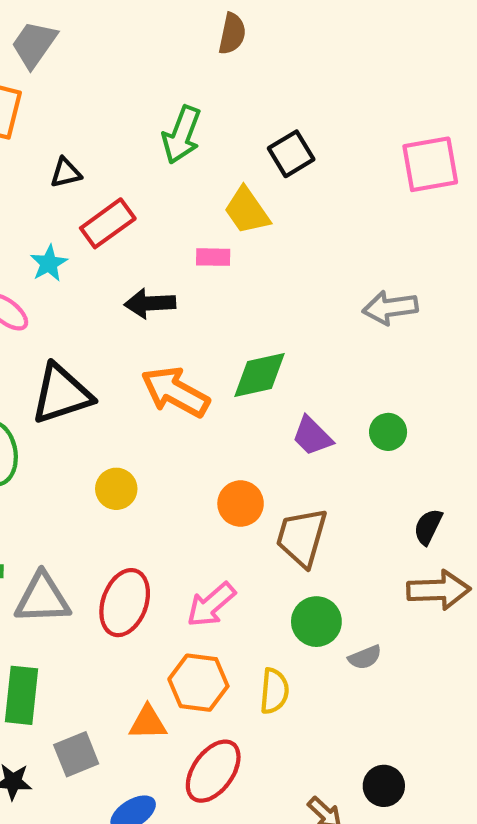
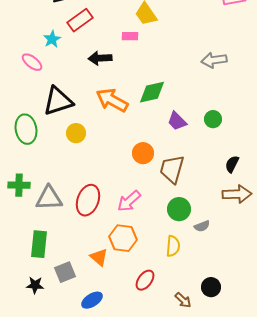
yellow circle: (116, 489) -> (76, 133), moved
yellow semicircle: (274, 691) -> (173, 246), moved
orange triangle: (148, 723) -> (99, 257), turned 42
red ellipse: (213, 771) -> (145, 280), moved, size x0.7

